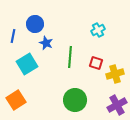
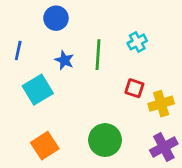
blue circle: (35, 24) -> (56, 18), moved
green line: (70, 57) -> (98, 55), moved
orange square: (16, 100) -> (45, 146), moved

